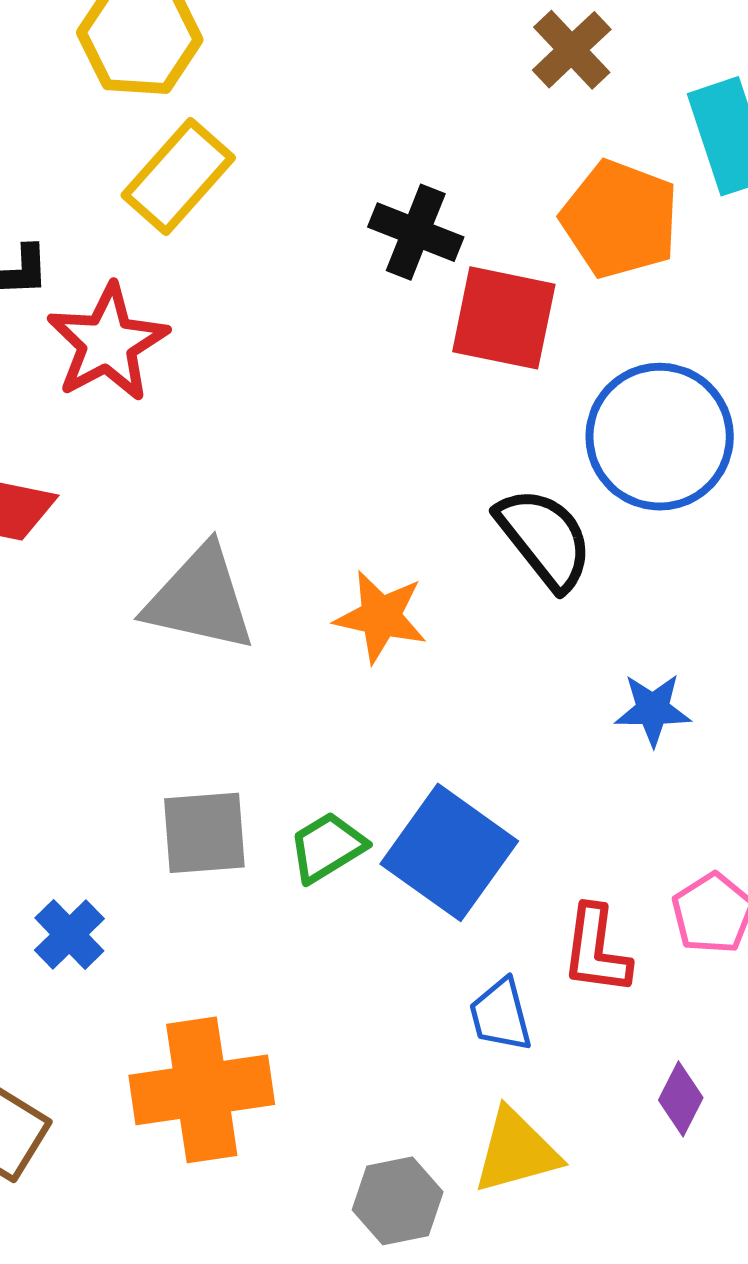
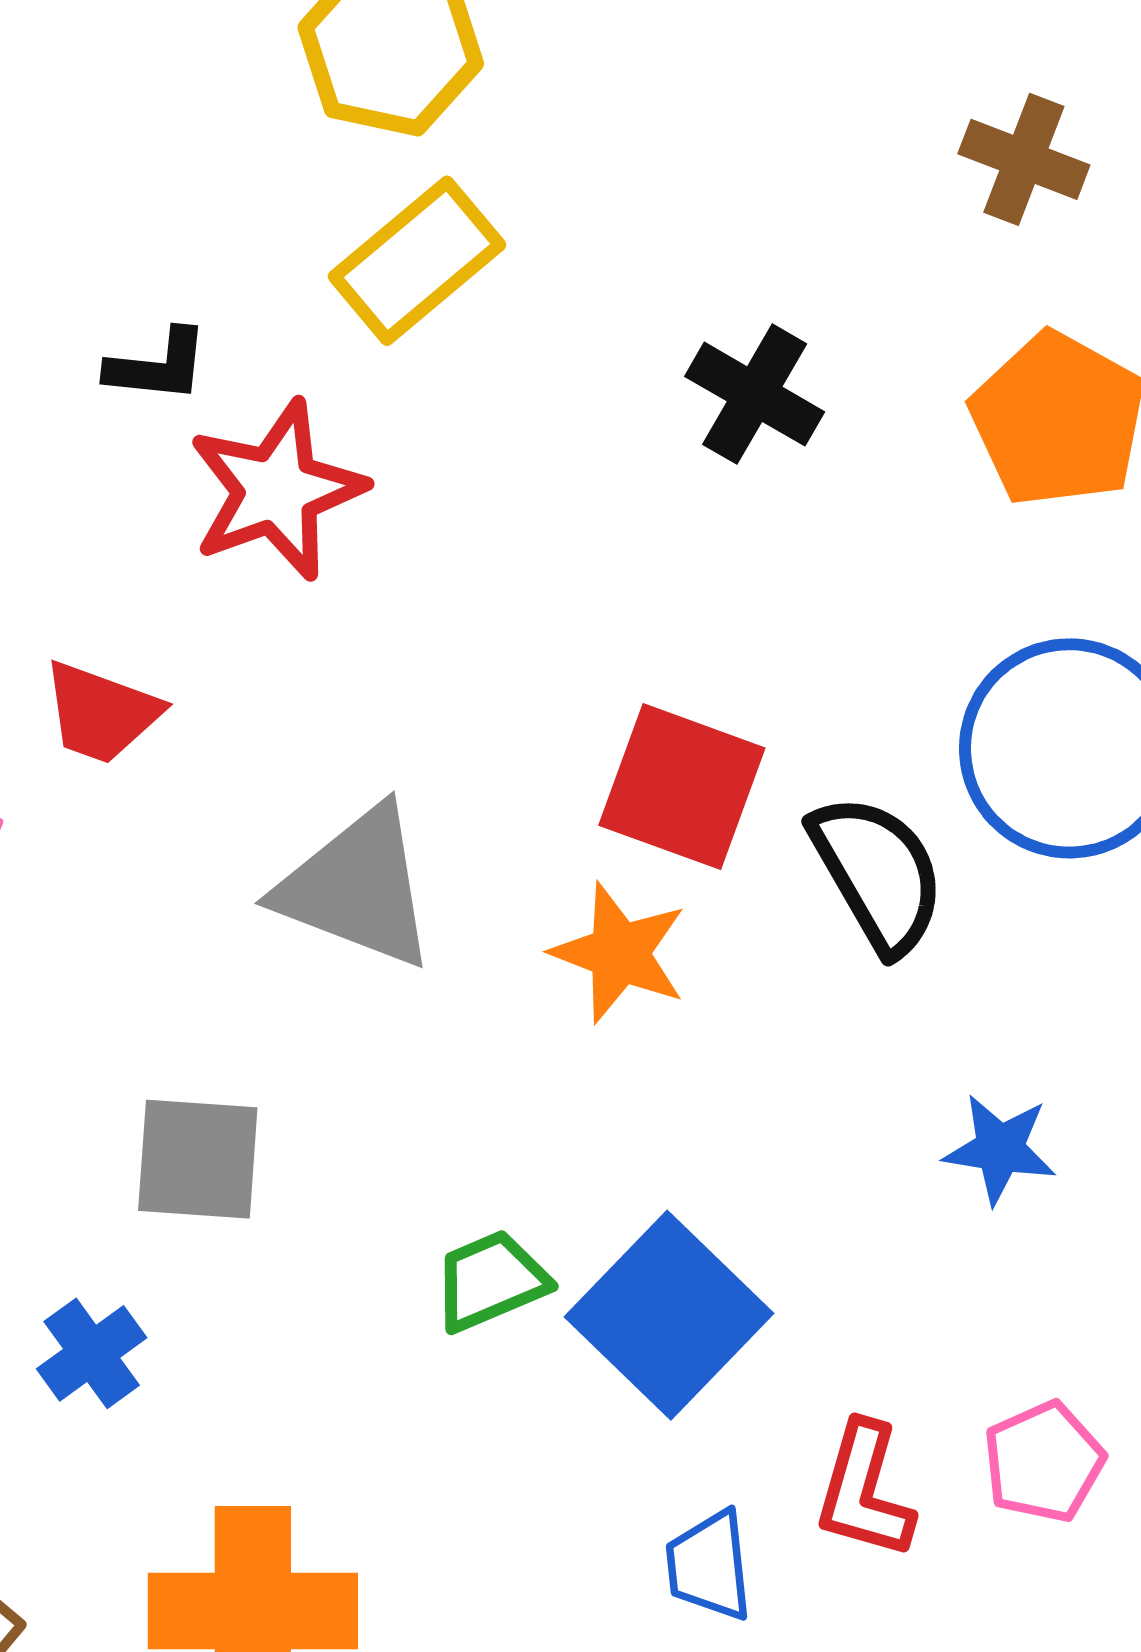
brown cross: (572, 50) -> (1024, 159), turned -34
red square: (504, 318) -> (682, 787), moved
gray square: (204, 833) -> (198, 1159), moved

